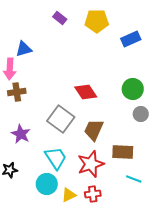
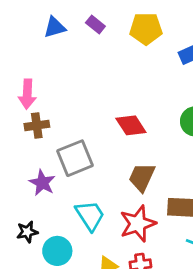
blue triangle: (24, 49) -> (55, 27), moved
gray square: (61, 119) -> (75, 158), moved, turned 32
cyan circle: (47, 184) -> (57, 251), moved

